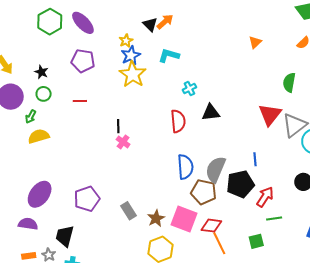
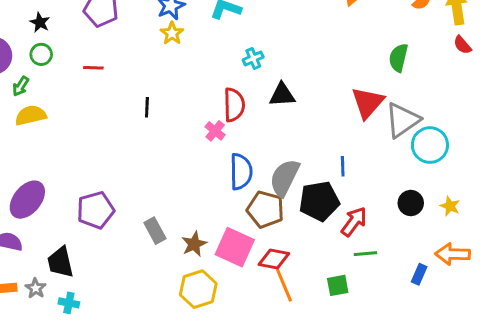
yellow star: (133, 74) -> (172, 33), size x0.6
pink cross: (123, 142) -> (215, 131), moved
black trapezoid: (65, 236) -> (60, 262), turned -30

